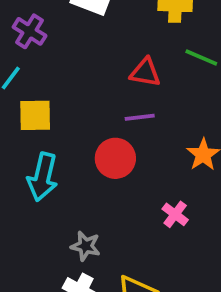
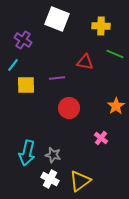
purple line: (140, 117) -> (57, 78), moved
cyan arrow: (43, 177) -> (27, 153), moved

